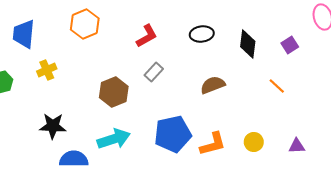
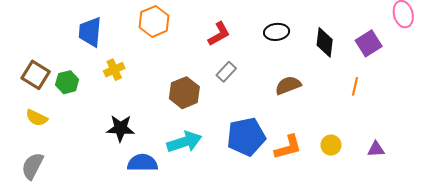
purple square: (290, 45) -> (369, 43), size x1.4
orange line: (277, 86) -> (355, 86), turned 60

